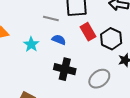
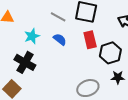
black cross: (65, 69) -> (25, 62), moved

